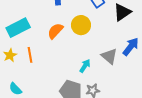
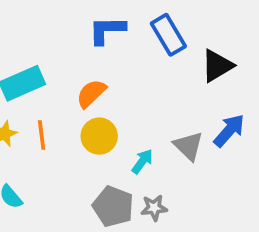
yellow circle: (81, 25) -> (99, 136), moved

